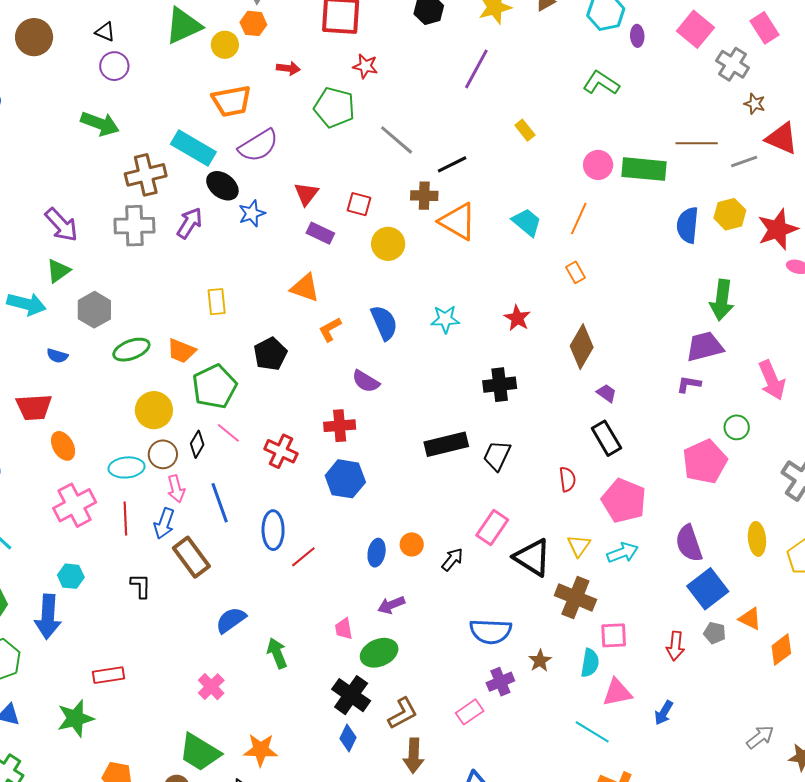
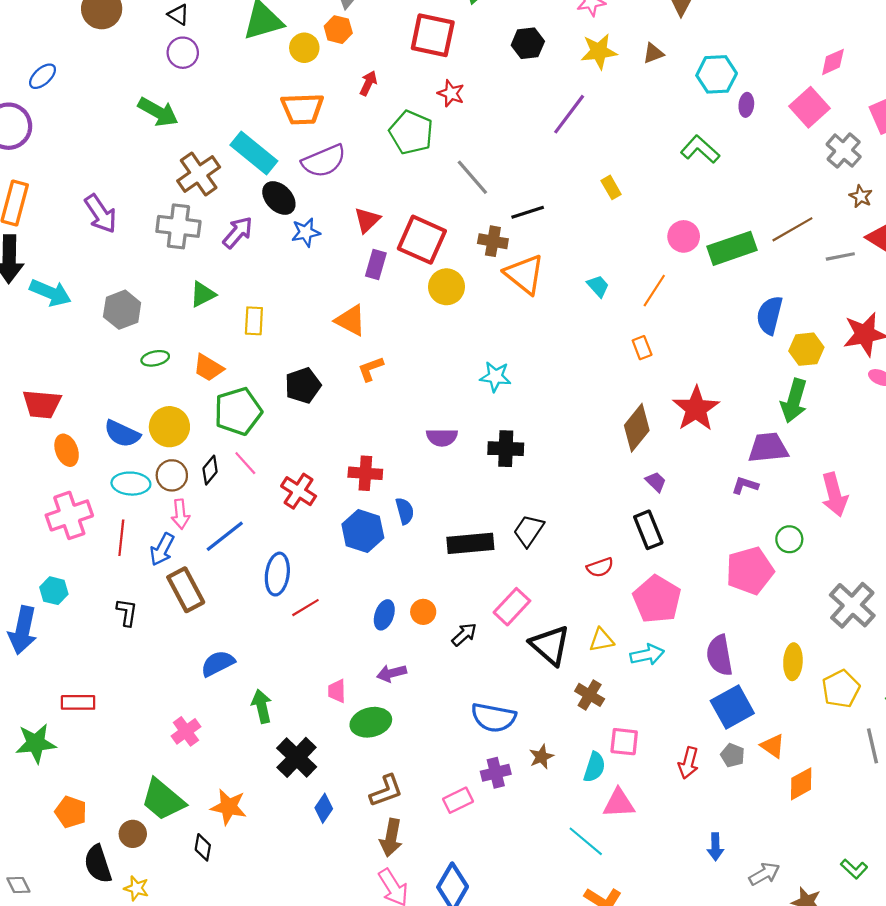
red arrow: (288, 68) -> (368, 83), turned -80
brown line: (697, 143) -> (792, 229), turned -39
green rectangle: (644, 169) -> (732, 248), turned -33
brown cross: (146, 175) -> (199, 174), turned -30
red square: (359, 204) -> (422, 240), size x1.8
yellow hexagon: (730, 214) -> (806, 349), moved
cyan trapezoid: (527, 222) -> (598, 286), size x0.7
purple rectangle: (320, 233) -> (376, 264), turned 72
green triangle: (58, 271) -> (203, 294), moved
red star: (517, 318) -> (696, 409), moved, size x1.6
blue semicircle: (384, 323) -> (405, 511), moved, size x0.7
green ellipse: (131, 350) -> (155, 358), size x0.7
blue semicircle: (57, 356) -> (122, 434), moved, size x1.6
purple semicircle: (366, 381) -> (442, 437), moved, turned -40
black cross: (500, 385) -> (506, 449), moved
black rectangle: (446, 444) -> (470, 543), moved
red semicircle: (567, 479) -> (600, 567), turned 70
blue line: (220, 503) -> (225, 536), turned 63
yellow triangle: (579, 546) -> (601, 640), turned 35
brown cross: (575, 597) -> (590, 695), size x0.7
black cross: (351, 695) -> (297, 757), moved
blue arrow: (664, 713) -> (715, 847), moved, turned -40

